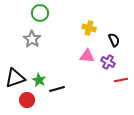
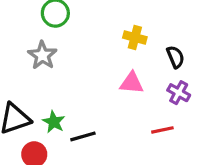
purple cross: (108, 62) -> (179, 93), moved
red line: (121, 80) -> (162, 130), moved

